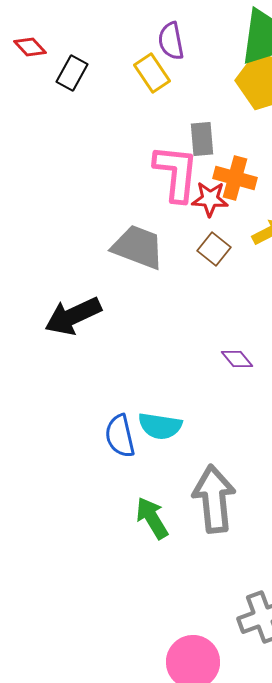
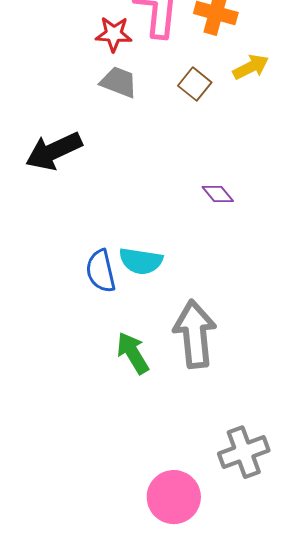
red star: (210, 199) -> (114, 34), moved
gray trapezoid: (138, 247) -> (119, 82), size x0.7

